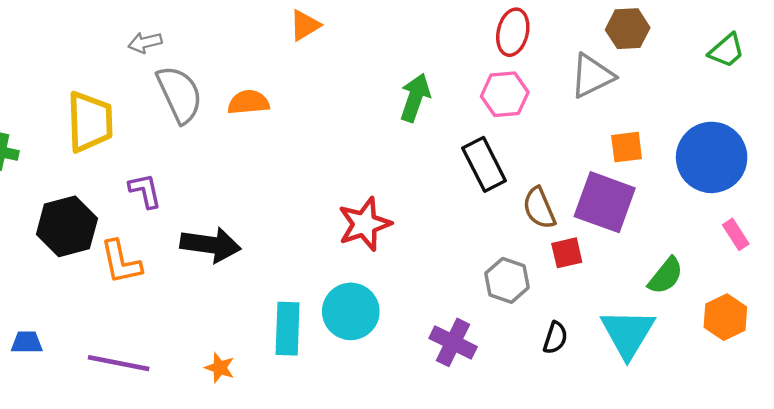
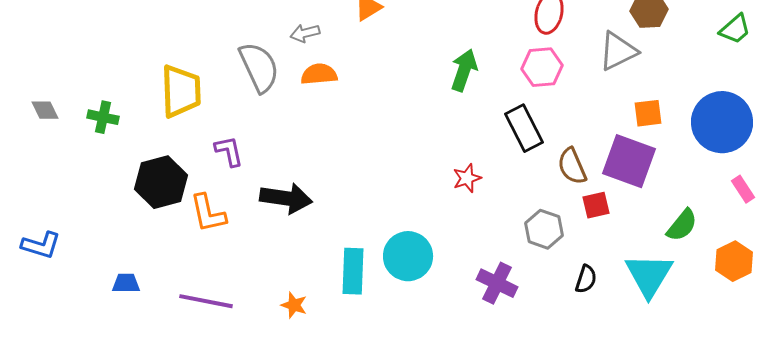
gray arrow: (145, 43) -> (305, 33), moved
red star: (365, 224) -> (467, 178), moved, size x0.6

